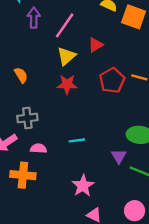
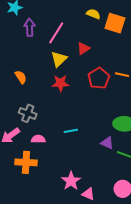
gray cross: (27, 118) -> (28, 113), turned 30
purple triangle: (119, 156) -> (107, 143), turned -32
pink star: (83, 186) -> (71, 181), moved

